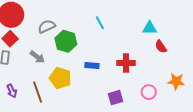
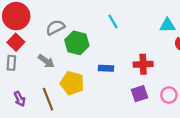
purple square: (115, 98) -> (140, 94), moved

